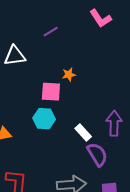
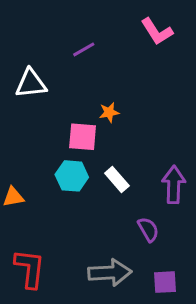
white rectangle: (83, 132) -> (117, 179), moved
purple semicircle: (97, 154) -> (148, 229), size x0.7

